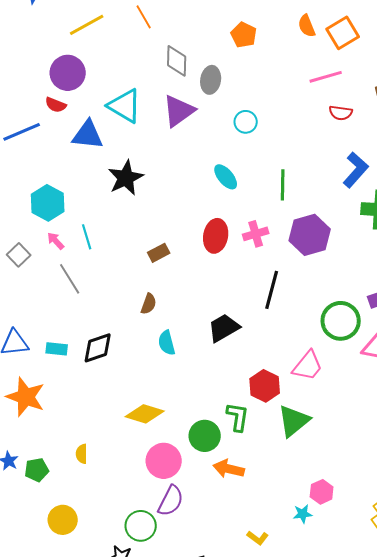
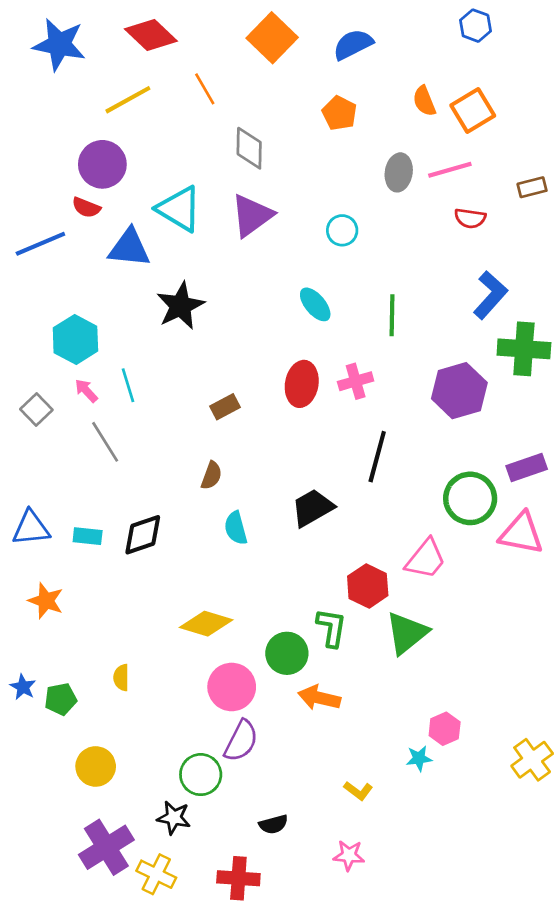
gray ellipse: (211, 80) -> (399, 172), moved
purple hexagon: (310, 235) -> (459, 391), moved
orange star: (26, 397) -> (46, 601), size x0.7

